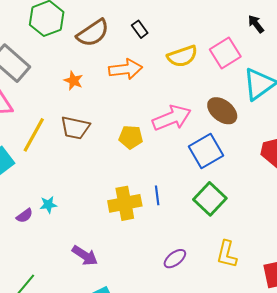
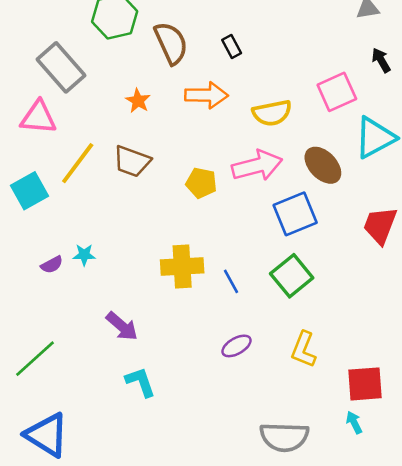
brown semicircle: (93, 33) -> (171, 43), turned -88
yellow semicircle: (182, 56) -> (272, 113), moved
blue line: (157, 195) -> (231, 281), moved, turned -30

